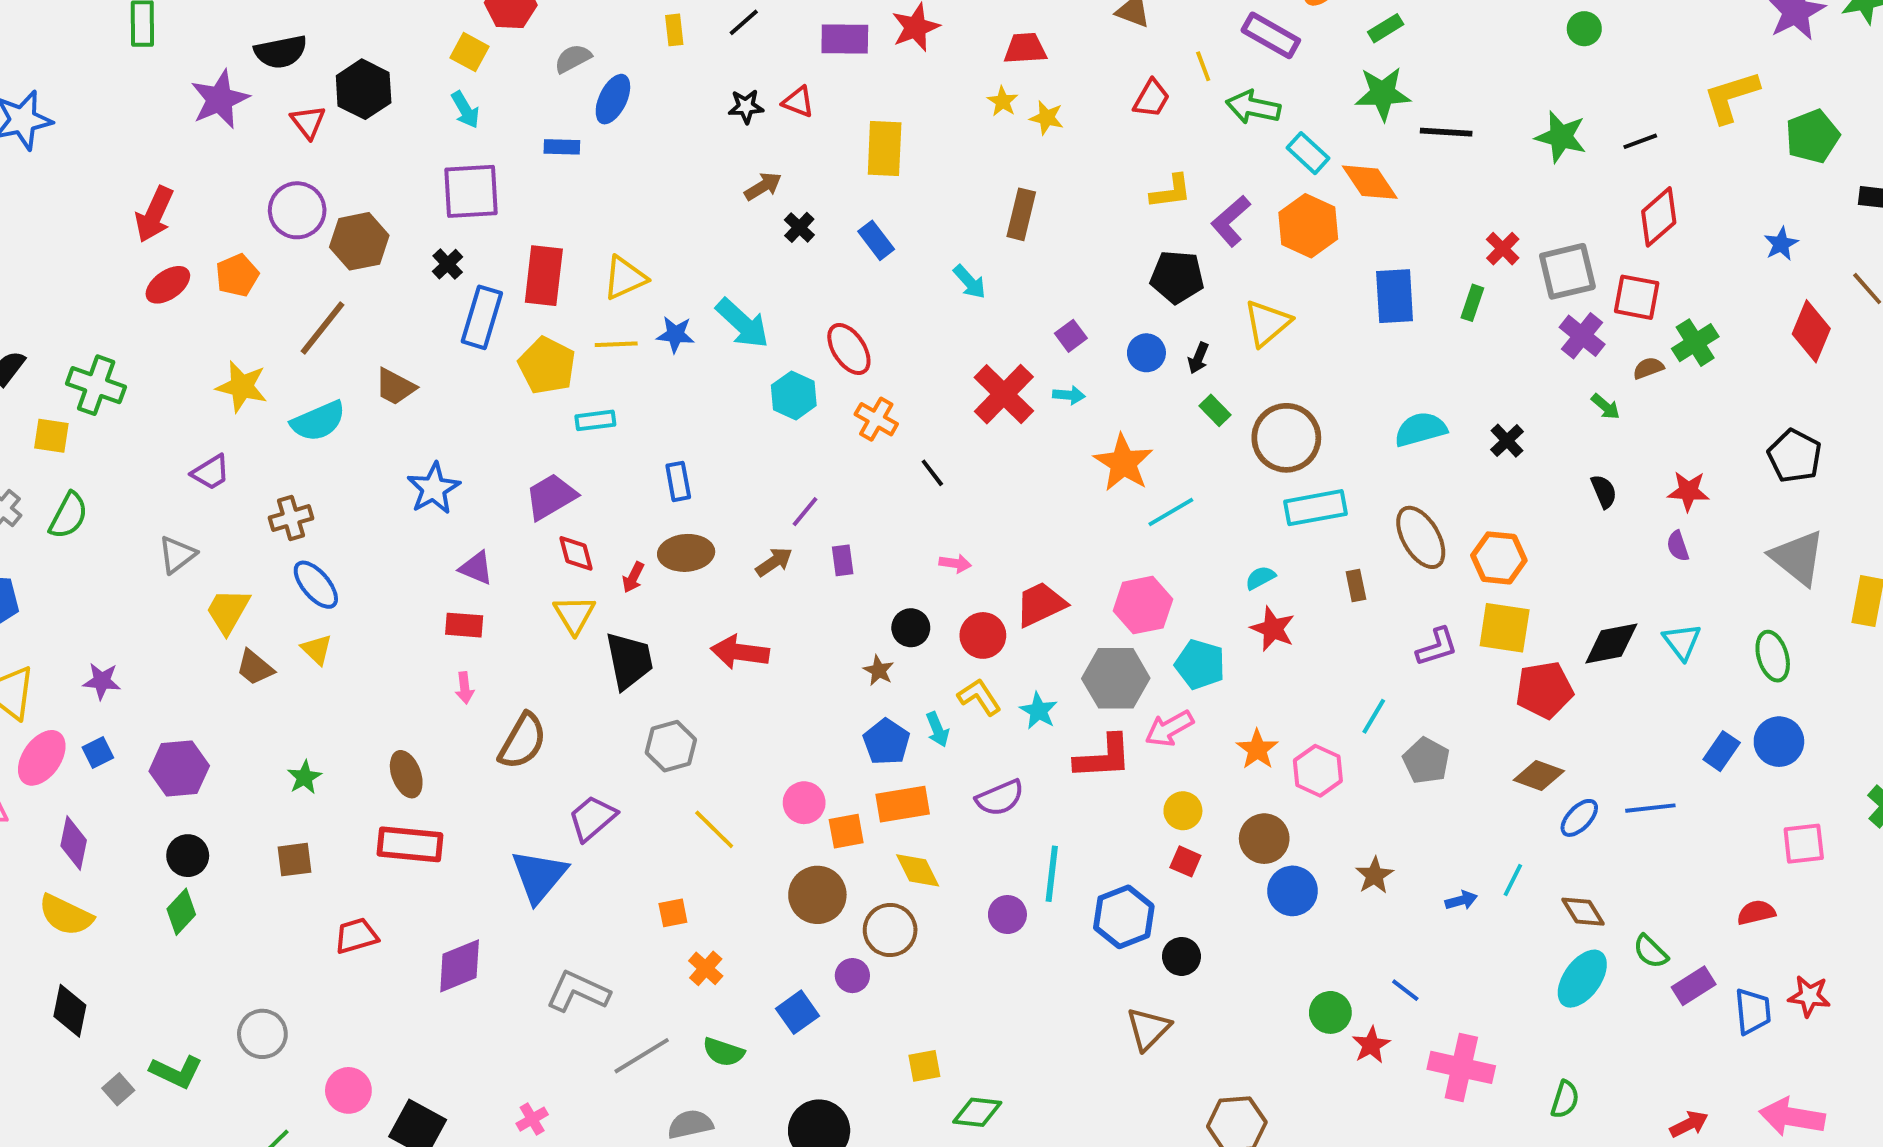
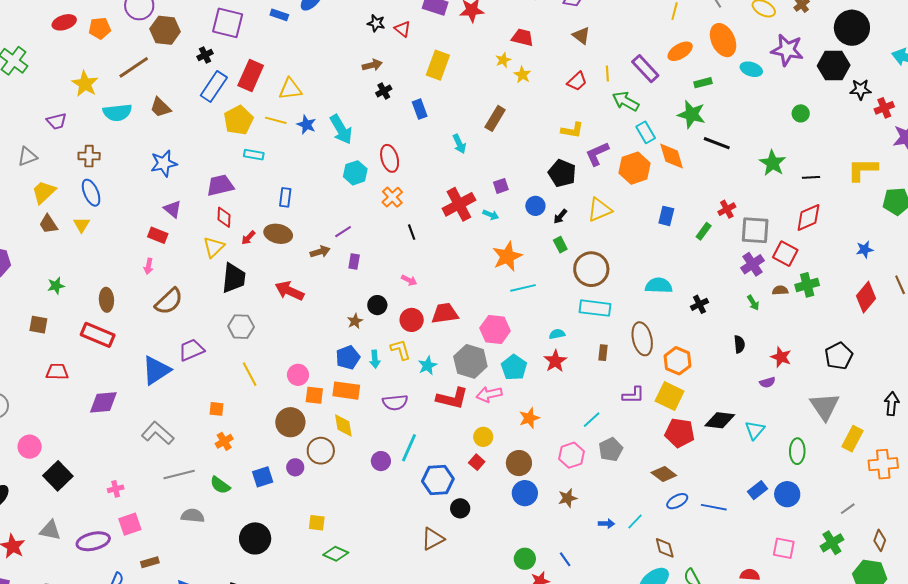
blue rectangle: (1395, 296) -> (666, 216), size x0.7
purple semicircle: (1678, 546) -> (767, 382), turned -105
pink hexagon: (1318, 771) -> (572, 455), moved

